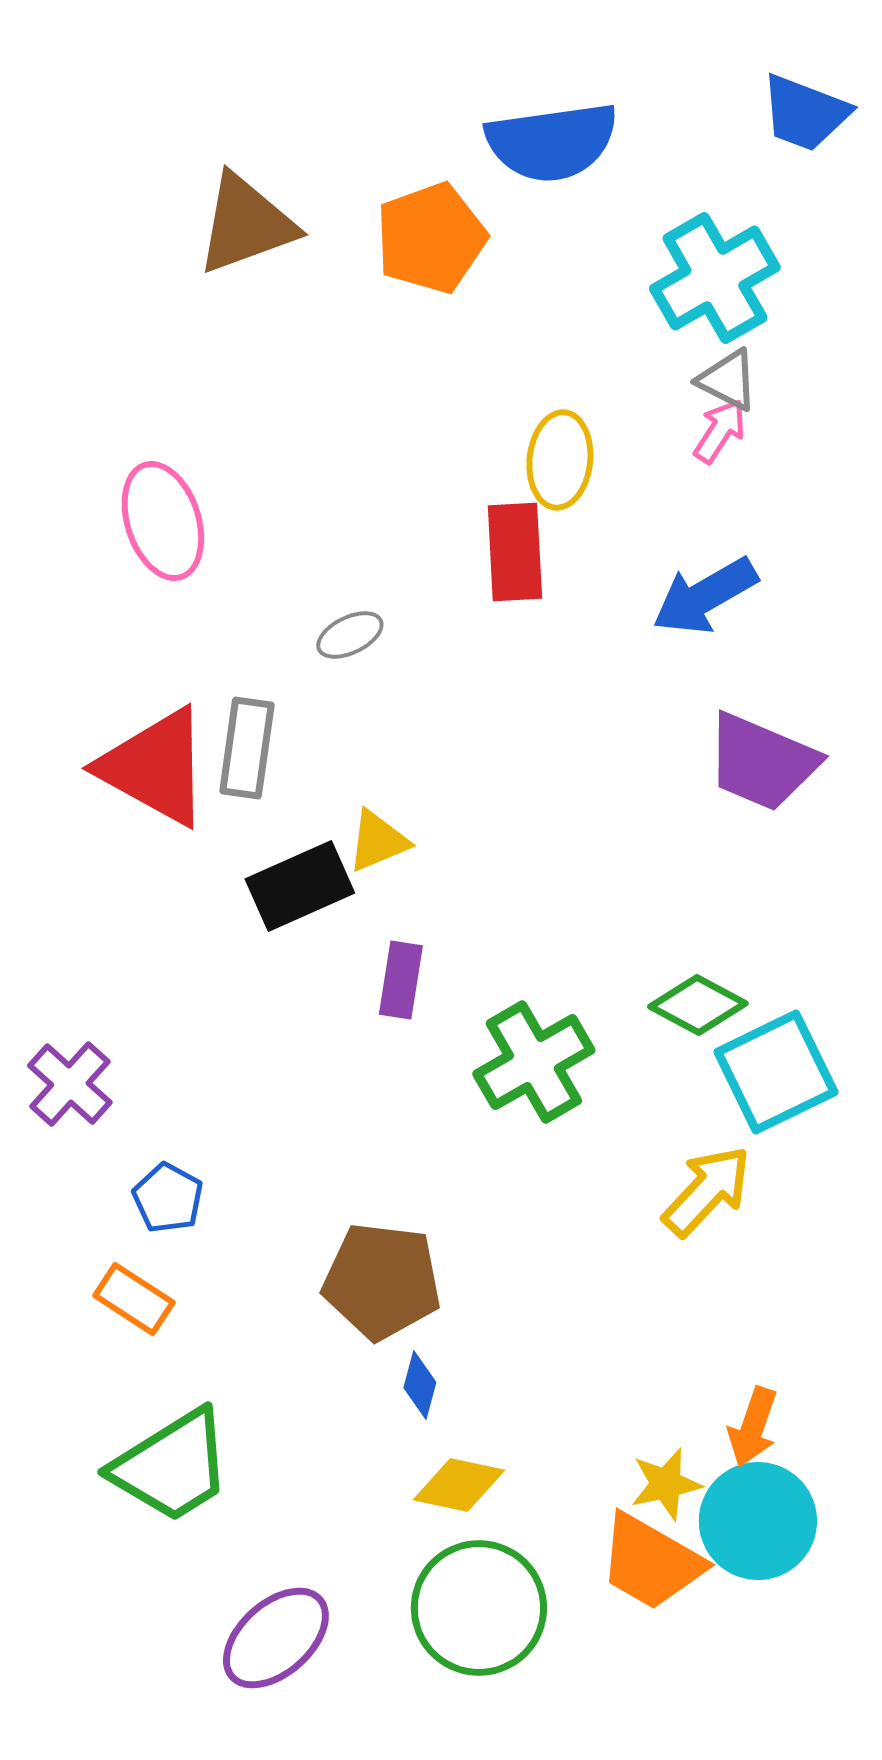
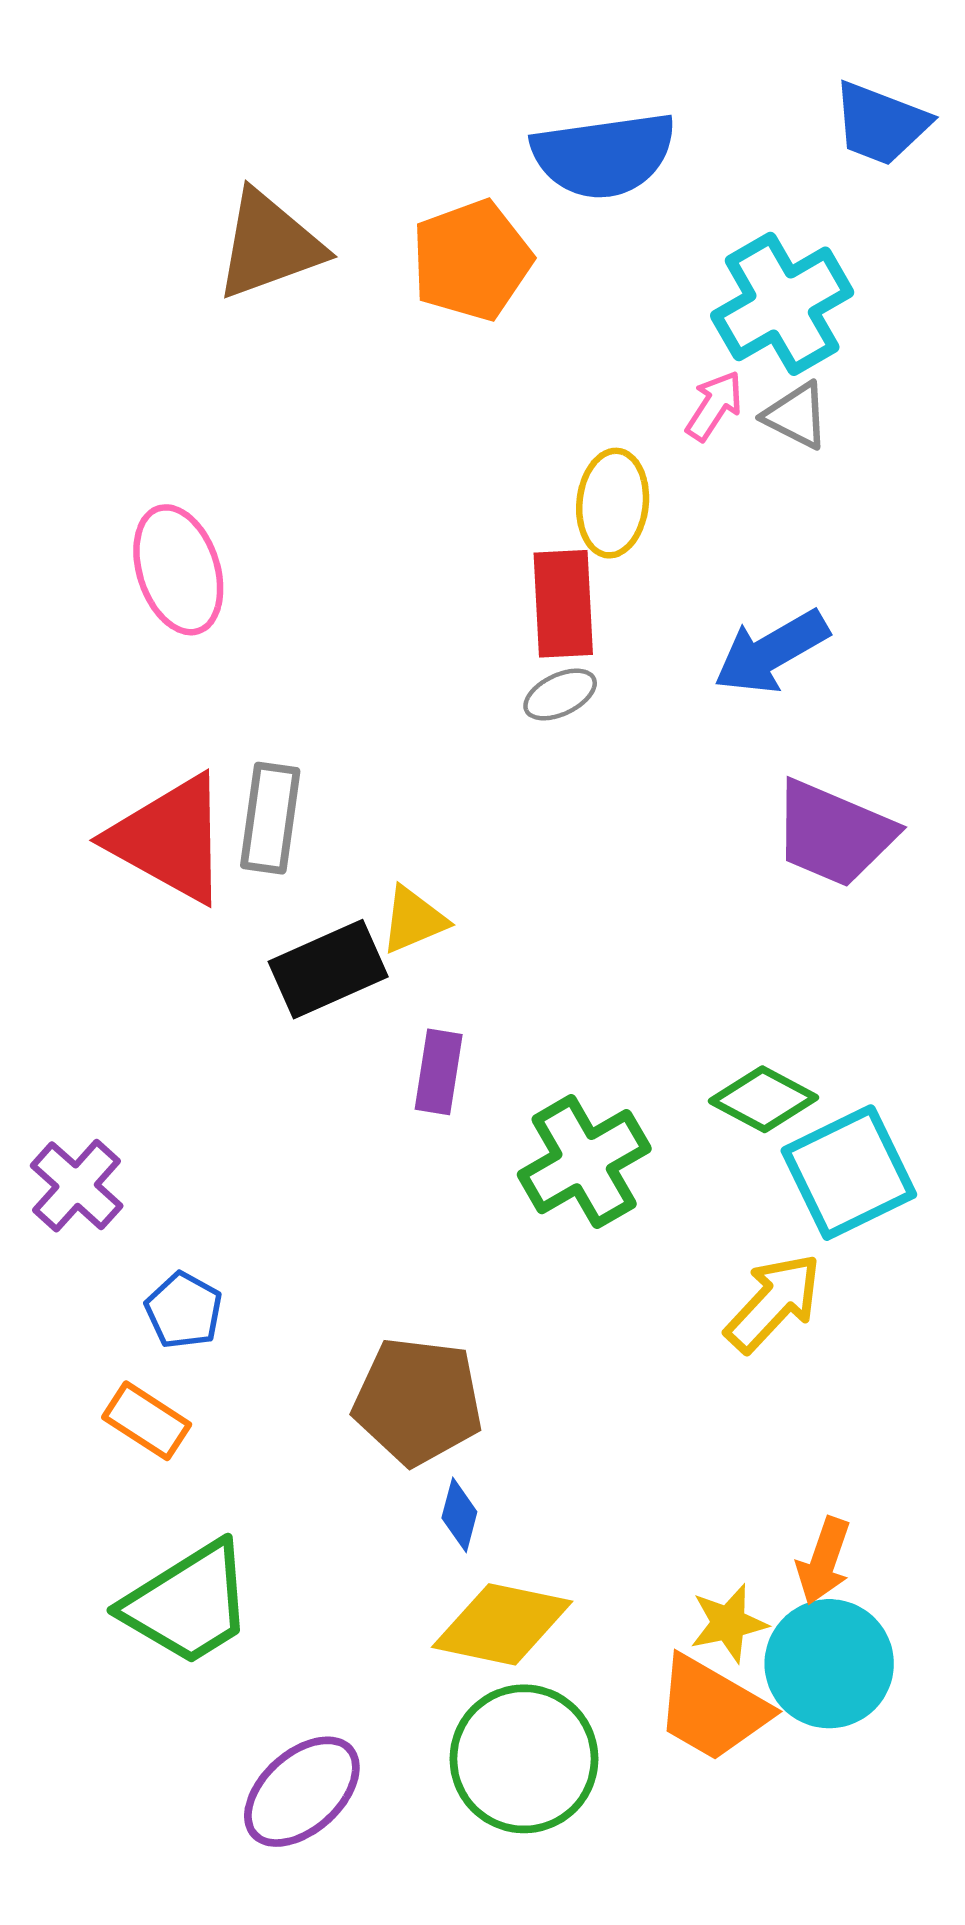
pink arrow: (720, 431) -> (714, 406), moved
gray ellipse: (350, 635) -> (560, 694), moved
yellow diamond: (459, 1485) -> (502, 1624), size x1.4

